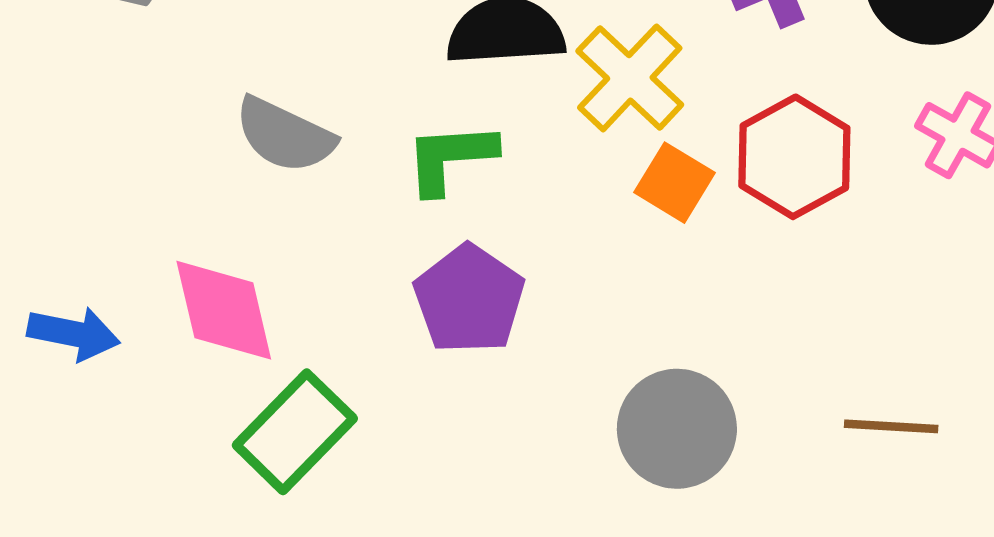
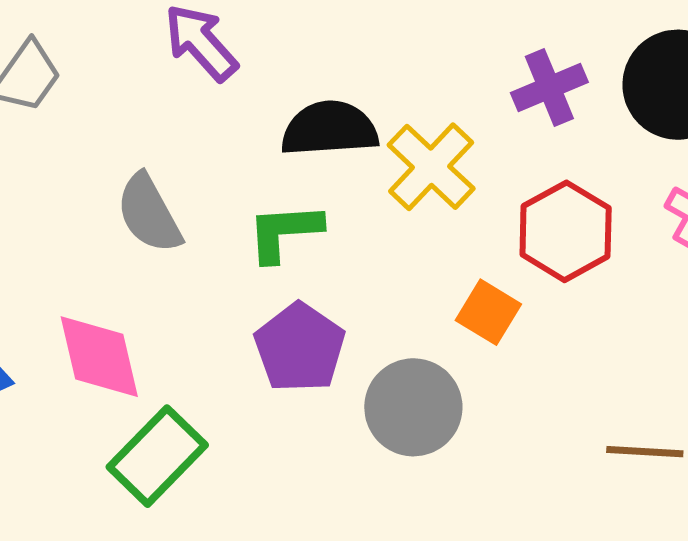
gray semicircle: (285, 135) -> (149, 214), turned 36
orange square: (675, 183) -> (488, 312), moved
gray circle: (677, 429) -> (413, 407), moved

